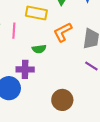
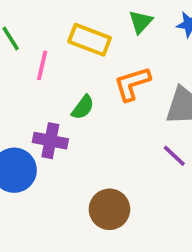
green semicircle: (39, 49) -> (83, 107), turned -56

